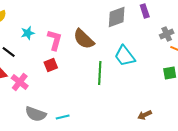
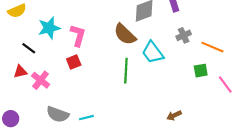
cyan star: (28, 33) -> (49, 28), size x1.5
gray cross: (167, 34) -> (184, 35), moved
brown semicircle: (84, 39) -> (125, 34), moved

